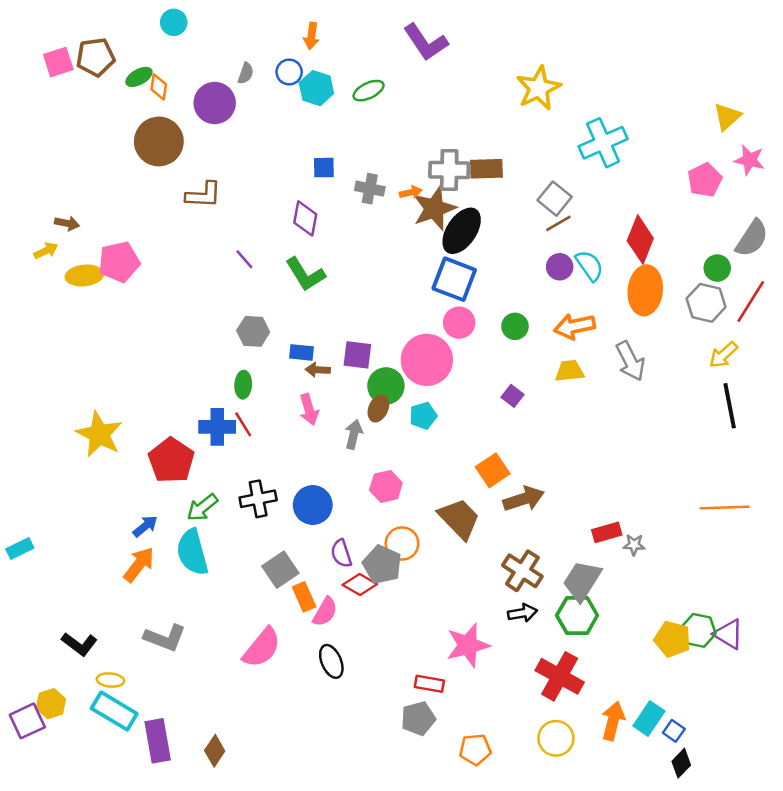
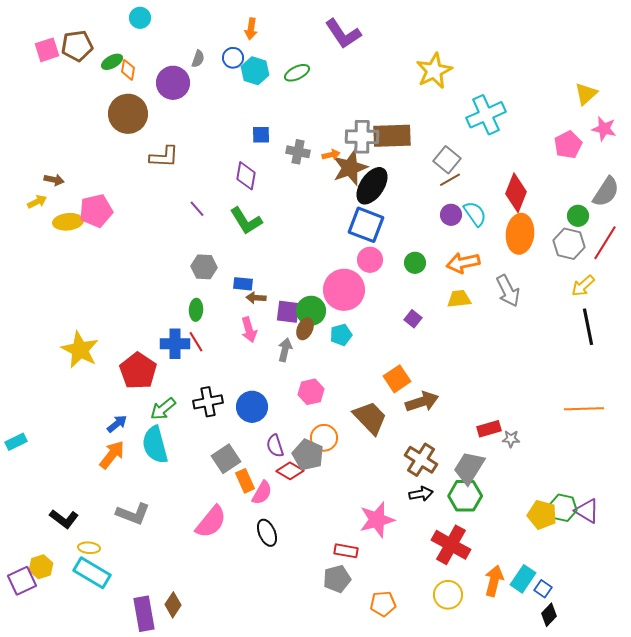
brown rectangle: (486, 169) -> (392, 136), size x1.4
purple square: (357, 355) -> (288, 312), moved
purple rectangle: (158, 741) -> (144, 614), moved

